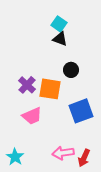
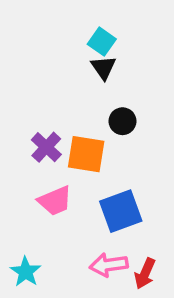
black triangle: (60, 39) -> (103, 68), turned 35
blue square: (81, 111) -> (121, 211), moved

